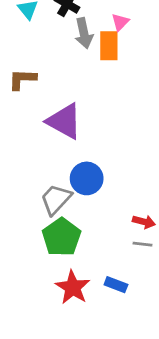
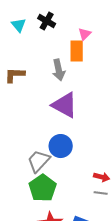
gray arrow: (84, 33) -> (59, 70), moved
purple triangle: (64, 121) -> (65, 105), moved

